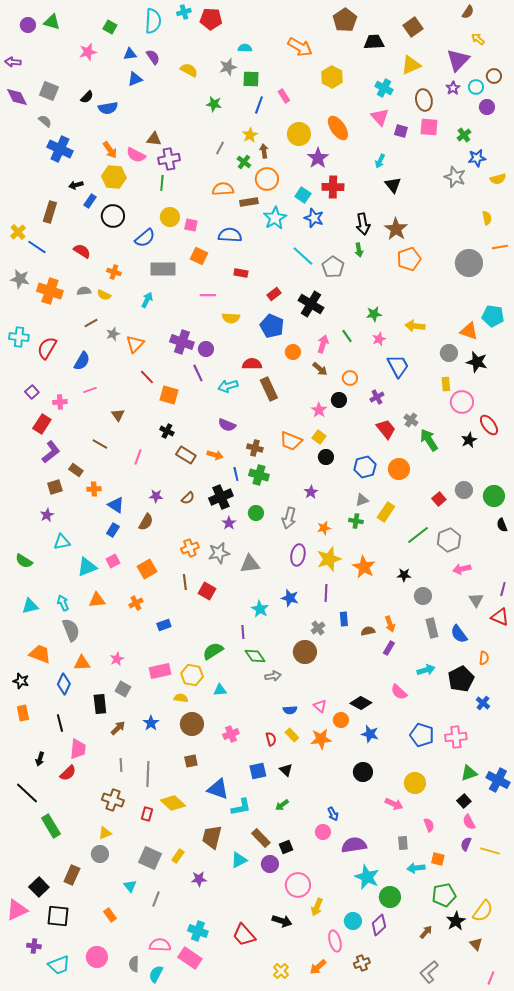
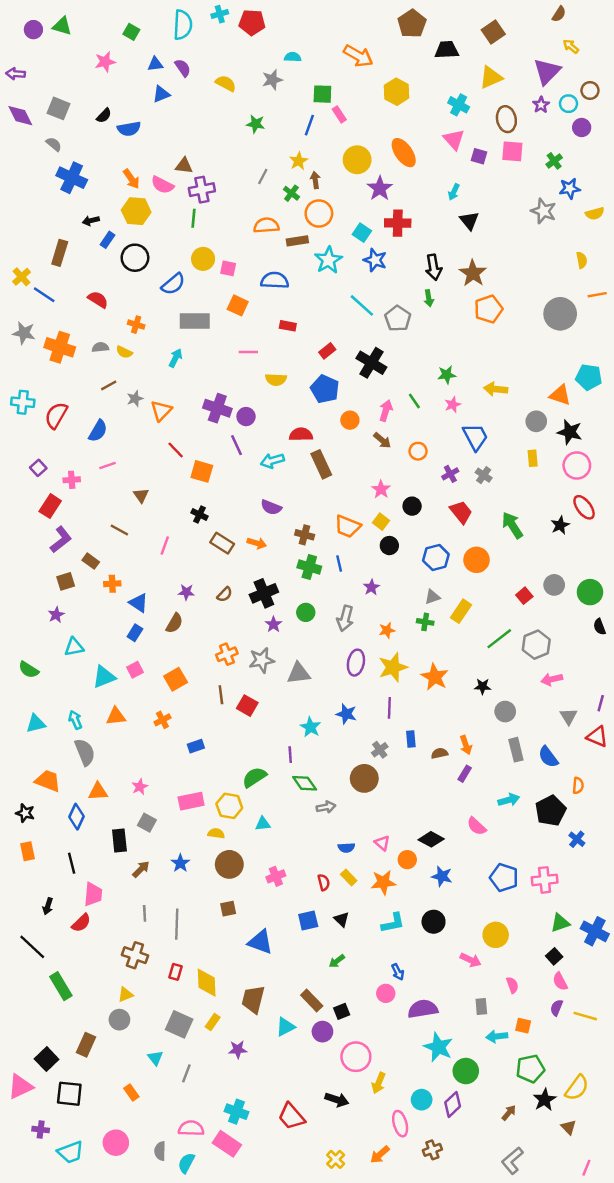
green square: (251, 79) -> (322, 94), moved
black circle: (339, 400) -> (412, 506), moved
pink circle: (462, 402) -> (577, 466), moved
gray cross: (411, 420) -> (484, 475), moved
blue line: (236, 474) -> (339, 563), moved
yellow diamond: (173, 803) -> (207, 983), moved, turned 45
cyan L-shape: (241, 807) -> (393, 923), moved

